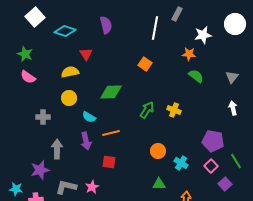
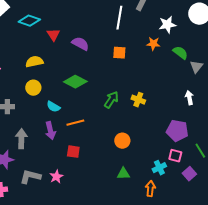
purple semicircle: (106, 25) -> (80, 44), moved, turned -48
red triangle: (86, 54) -> (53, 35), moved
orange square: (145, 64) -> (119, 53), moved, turned -32
green semicircle: (196, 76) -> (180, 53), moved
green diamond: (111, 92) -> (75, 82), turned 30
white arrow: (233, 108) -> (189, 98), moved
cyan cross: (181, 163) -> (159, 168), moved, turned 32
pink square: (211, 166) -> (175, 156), turned -32

